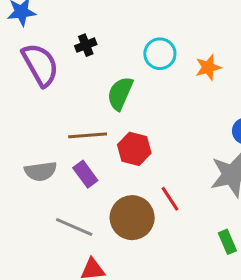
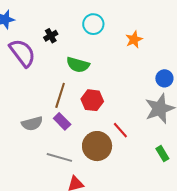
cyan circle: (160, 54) -> (93, 24), moved
green semicircle: (120, 93) -> (78, 65), turned -90
brown line: (88, 135) -> (60, 95), turned -60

